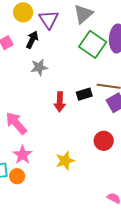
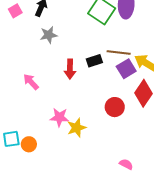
pink arrow: (16, 123) -> (31, 82), moved, size x0.7
pink star: (23, 155) -> (59, 117), moved, turned -30

